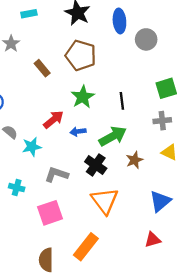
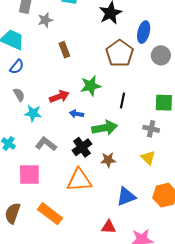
brown pentagon: (81, 55) -> (120, 53), moved
brown star: (134, 160) -> (108, 160), moved
orange triangle: (105, 201) -> (79, 180), turned 44
orange rectangle: (86, 247) -> (50, 214), turned 70

